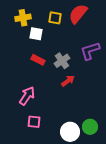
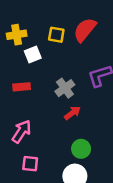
white square: (36, 34) -> (33, 55), turned -32
red rectangle: (38, 60) -> (22, 87), moved, turned -32
green circle: (90, 127) -> (81, 149), moved

